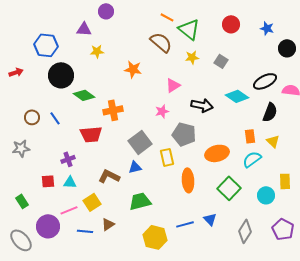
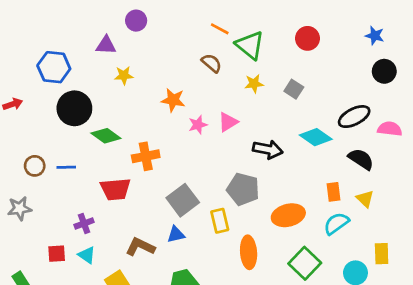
blue star: (267, 28) -> (375, 36), moved
brown semicircle: (161, 42) -> (212, 63), size x0.7
pink star: (162, 111) -> (198, 125), moved
black semicircle: (270, 112) -> (361, 159), turned -78
blue line: (55, 118) -> (66, 167), turned -56
cyan triangle: (70, 182) -> (87, 255), turned 32

